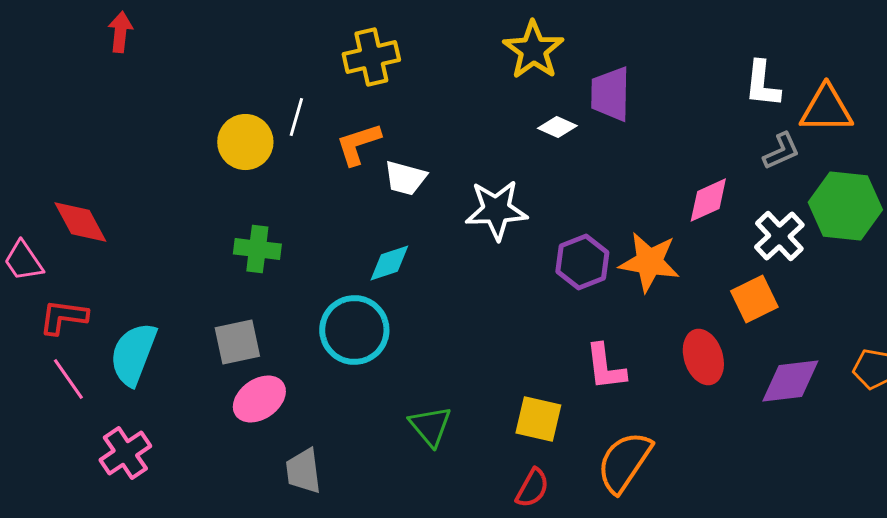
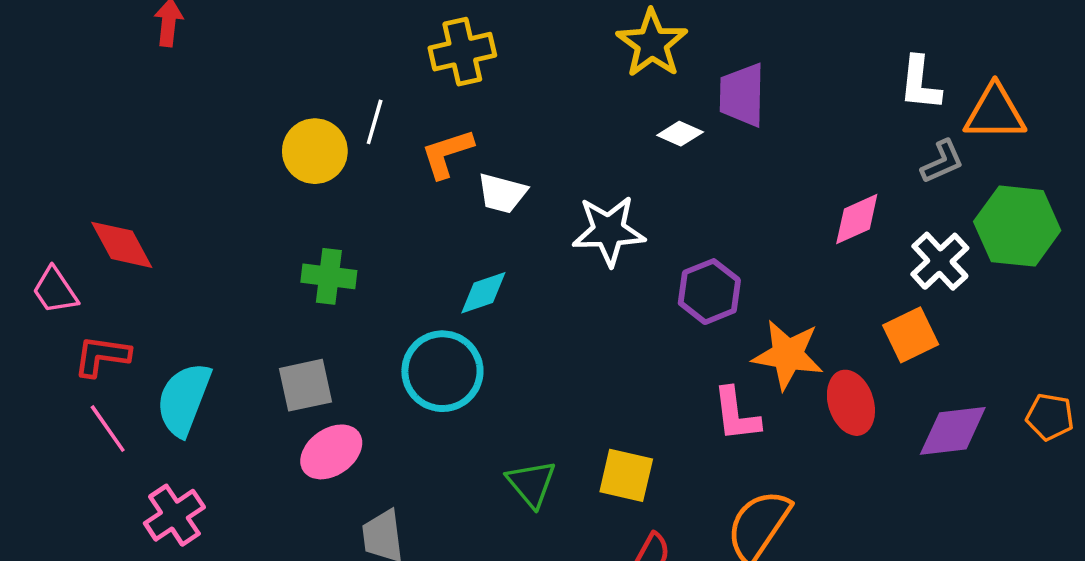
orange star: (649, 262) -> (788, 355), moved
yellow square: (538, 419) -> (626, 475), moved

